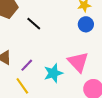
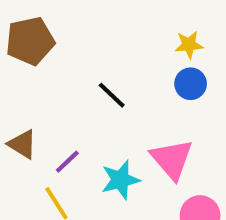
black line: (34, 24) -> (112, 95), moved

